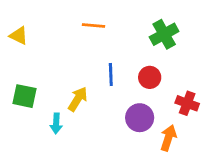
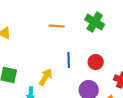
green cross: (164, 34) -> (95, 22), moved, turned -30

